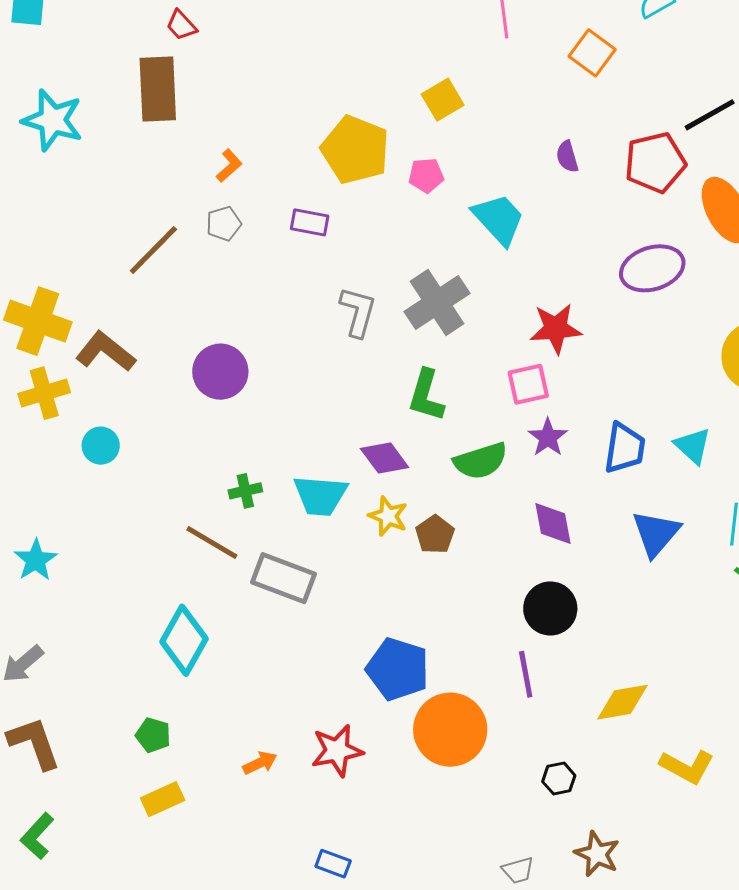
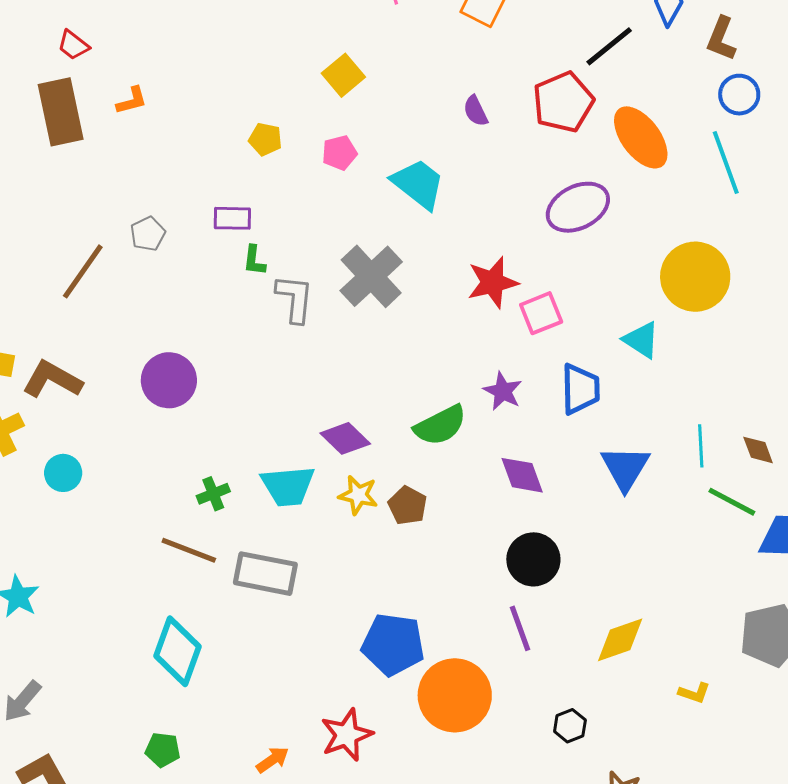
yellow pentagon: (355, 150) -> (265, 139), size x0.5
orange L-shape: (229, 166) -> (132, 101), moved, turned 36
pink square: (528, 384) -> (541, 313), moved
green L-shape: (426, 395) -> (254, 260), moved, size x0.6
cyan triangle: (693, 446) -> (641, 340), moved
yellow L-shape: (687, 767) -> (694, 693), size x0.6

